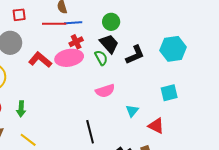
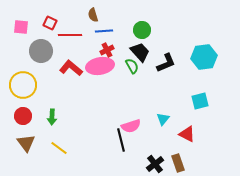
red square: (19, 15) -> (50, 23), turned 32
red line: (54, 24) -> (70, 35), moved
pink semicircle: (105, 91) -> (131, 126), moved

